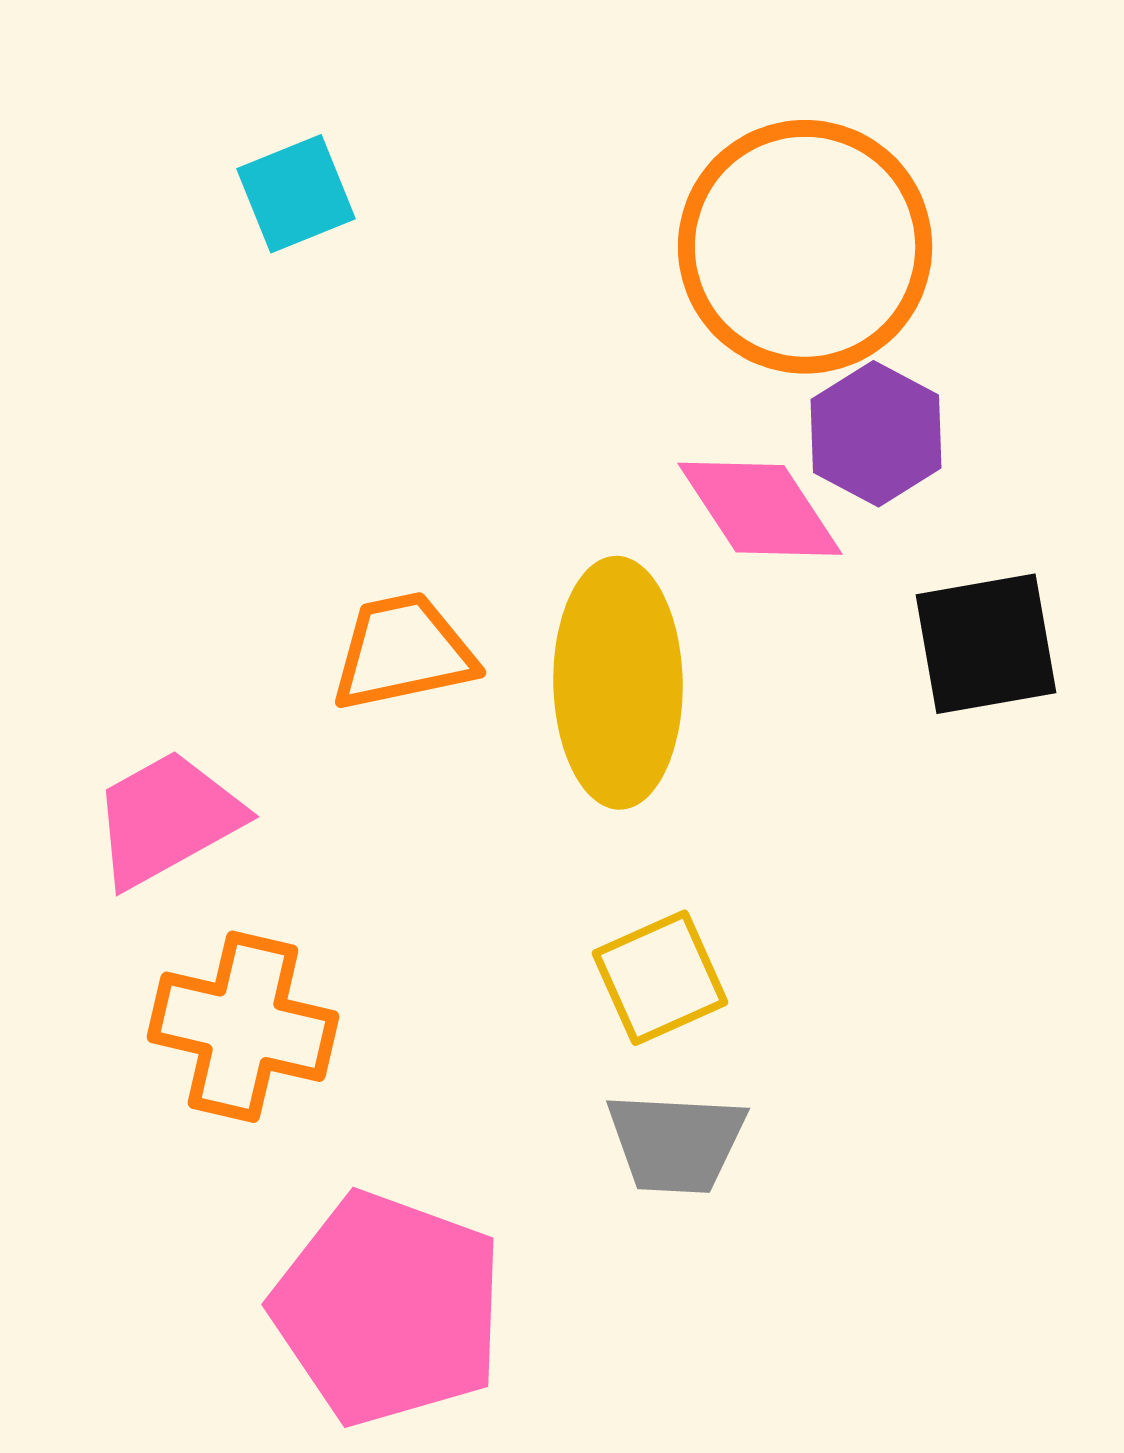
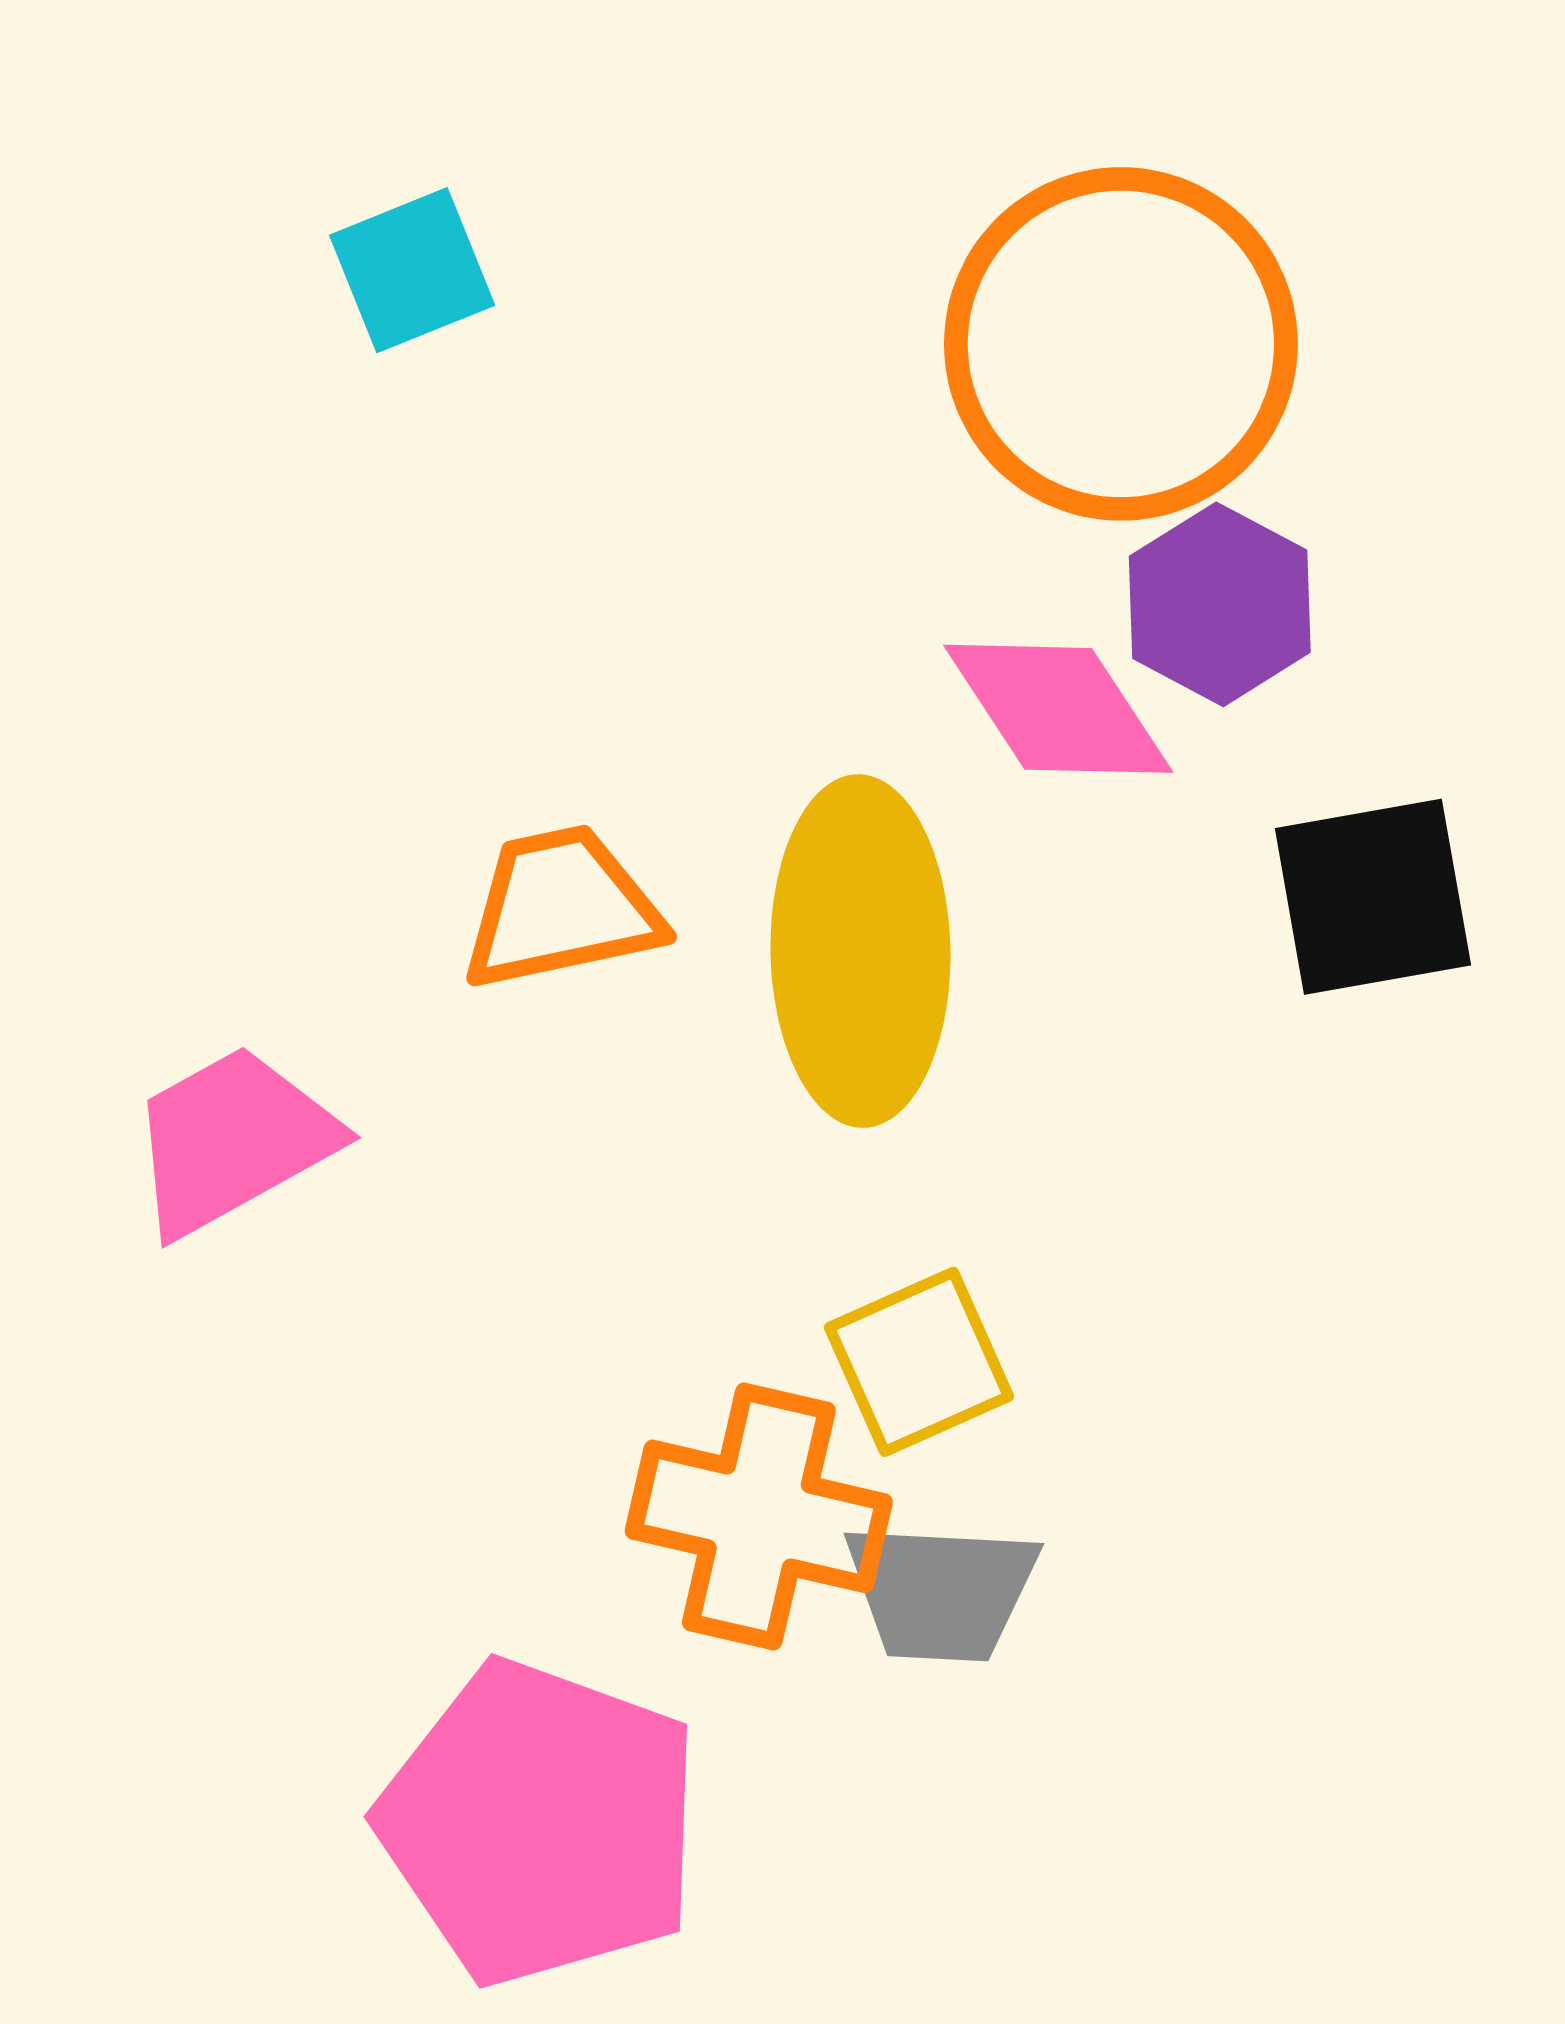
orange cross: (243, 1027) -> (759, 1516), moved

